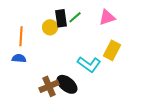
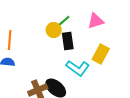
black rectangle: (61, 18) -> (68, 41), moved
yellow circle: (50, 27) -> (54, 30), moved

